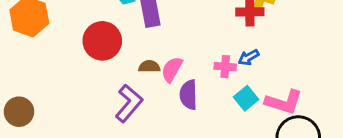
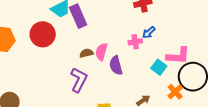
red circle: (102, 41) -> (43, 34), moved
cyan square: (246, 98) -> (159, 67), moved

